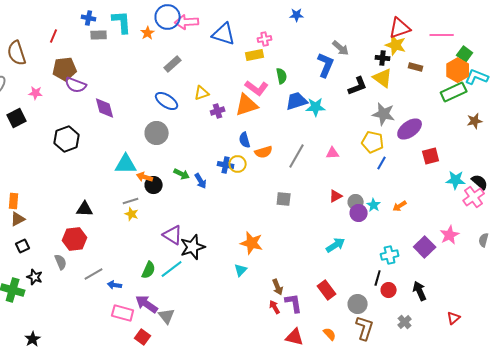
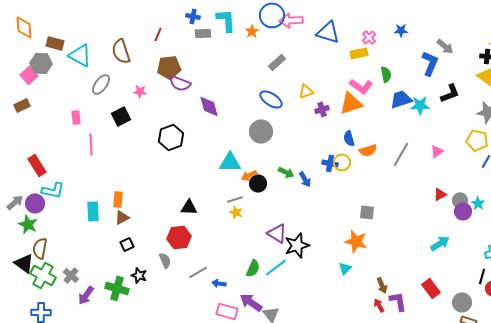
blue star: (297, 15) -> (401, 30), moved
pink cross: (265, 39) -> (369, 37), turned -32
black L-shape: (358, 86) -> (450, 93), moved
pink triangle: (333, 153) -> (437, 151), turned -32
orange arrow: (145, 177) -> (249, 175), turned -42
gray square: (284, 199) -> (367, 212), moved

